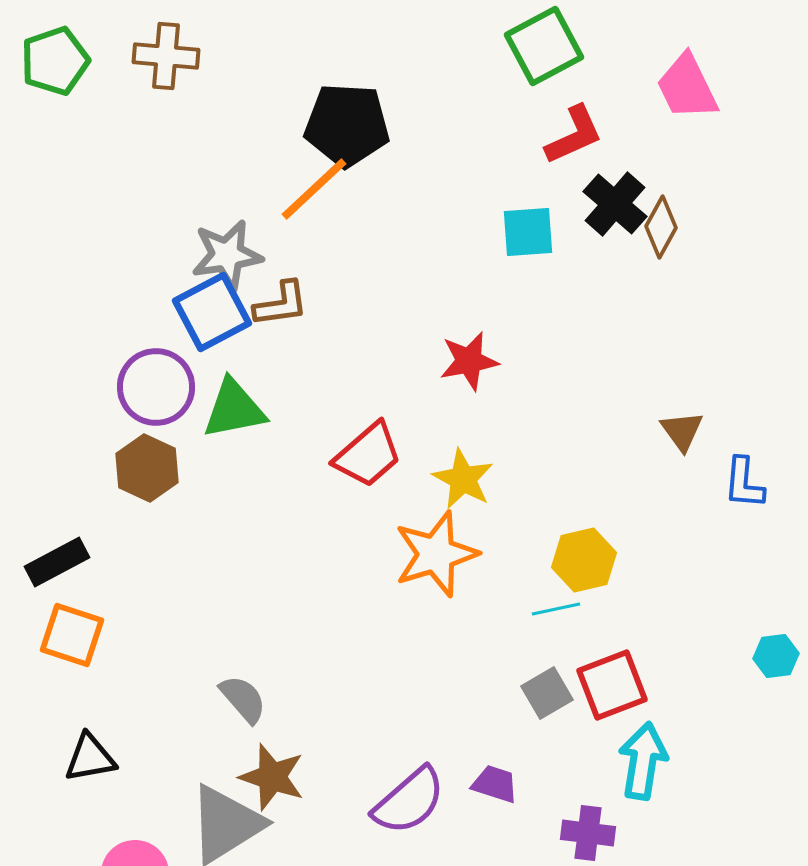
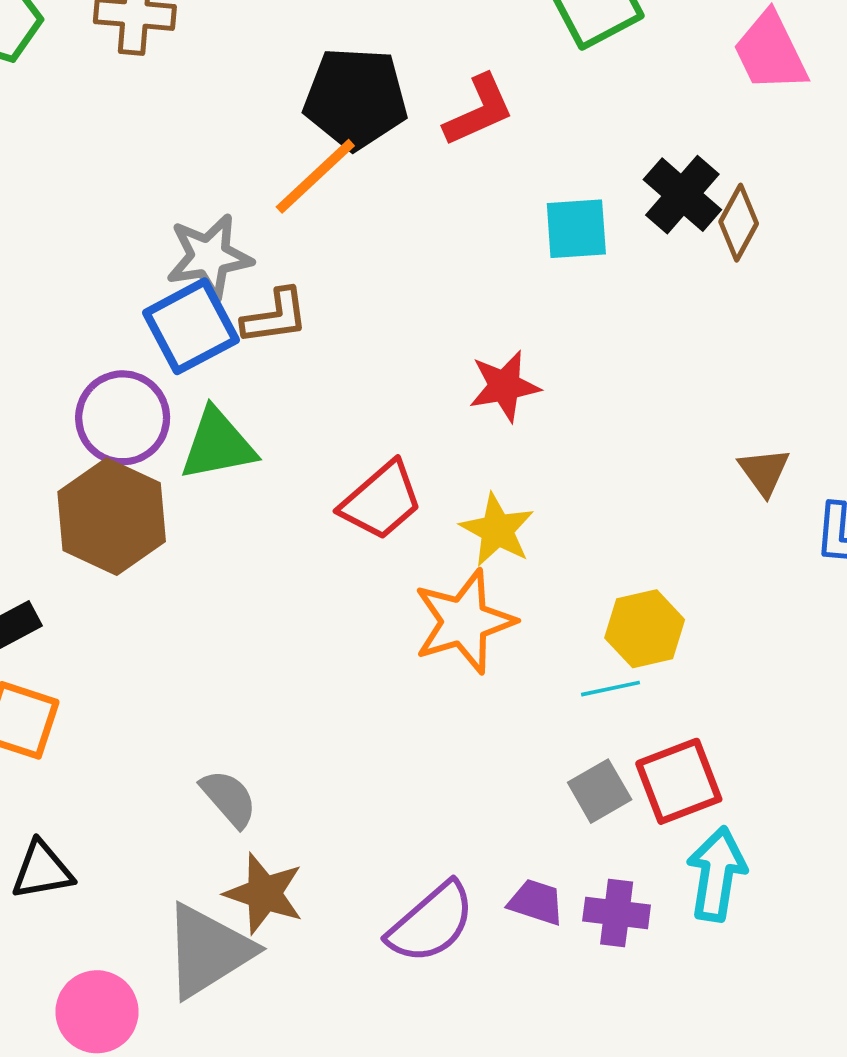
red L-shape: (574, 135) -> (479, 110), moved
brown hexagon: (147, 468) -> (112, 517), size x1.4
purple cross: (588, 833) -> (617, 913), moved

